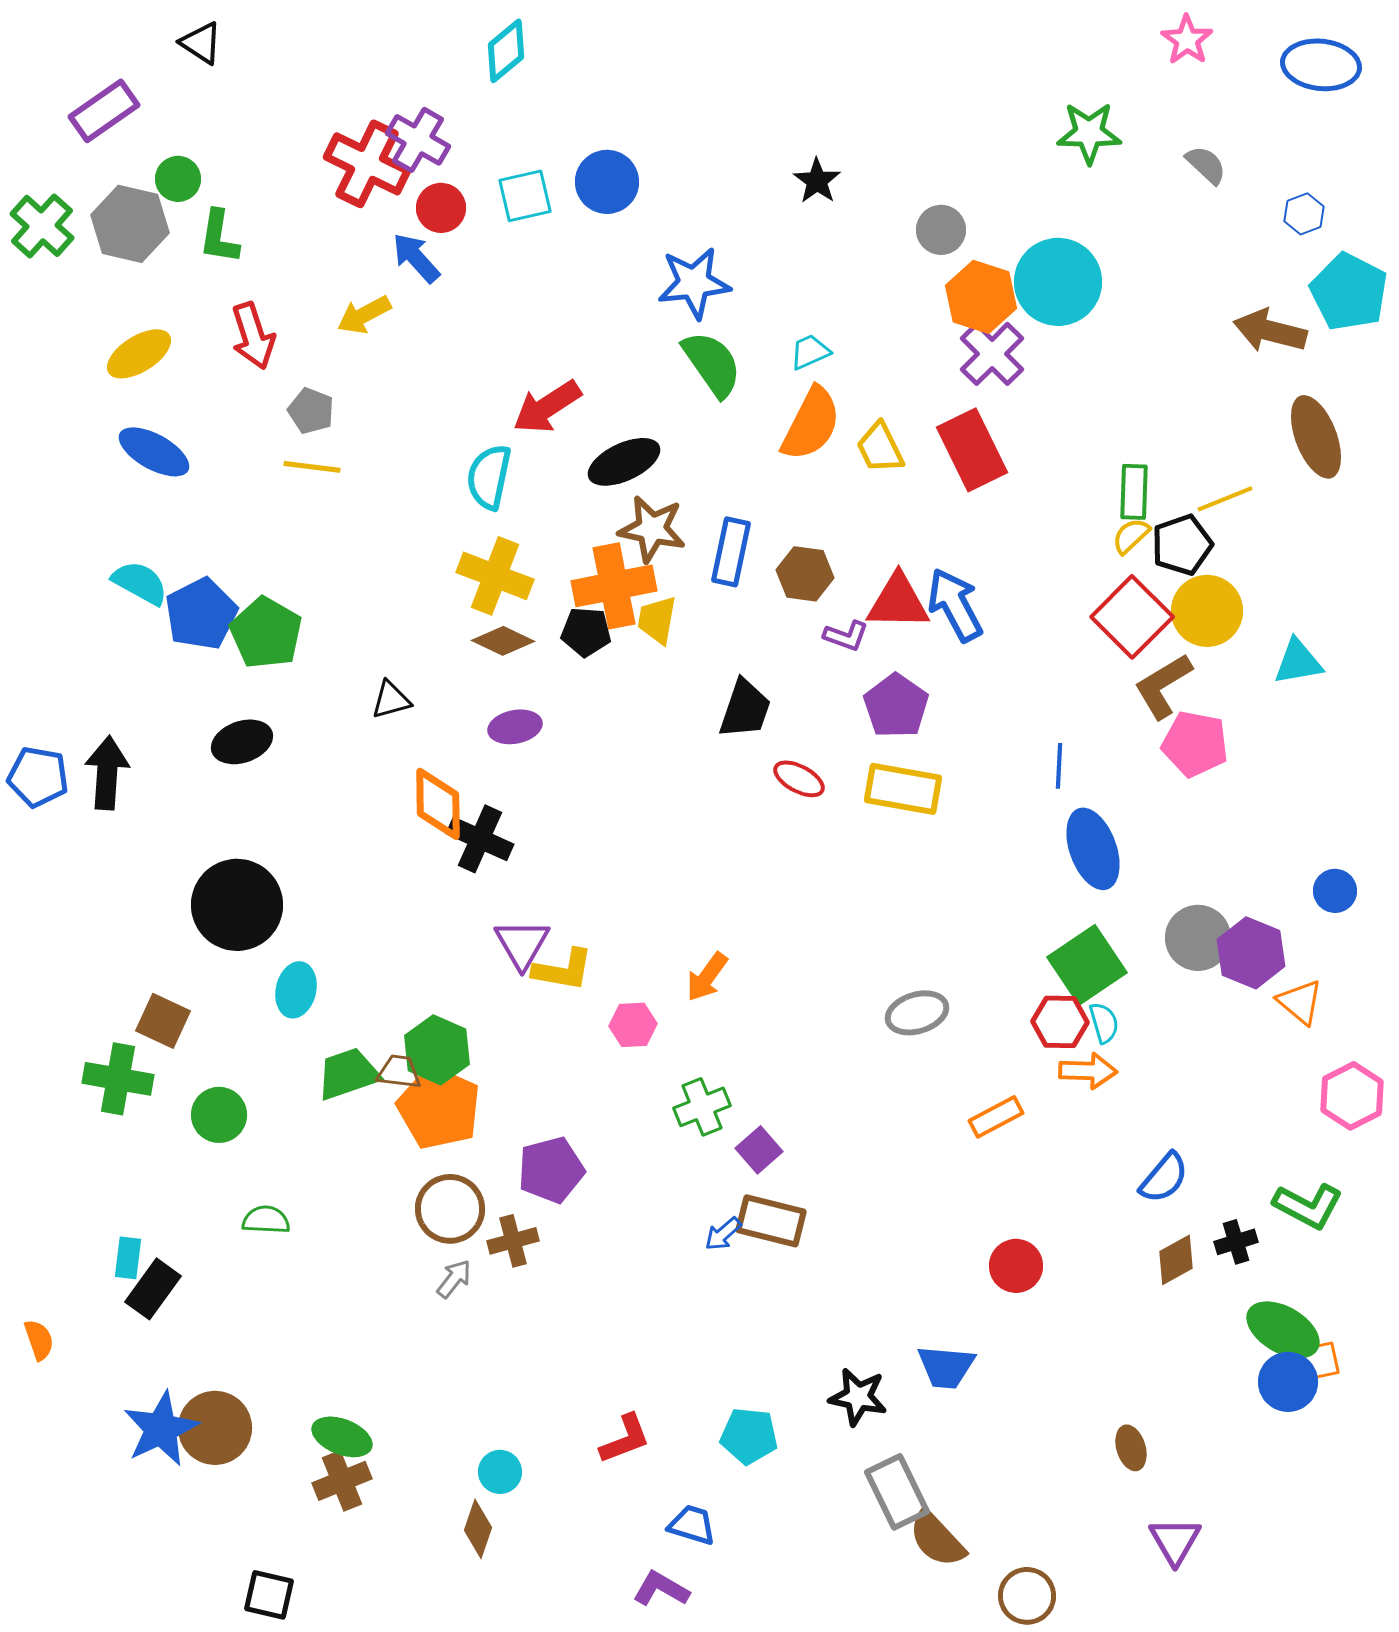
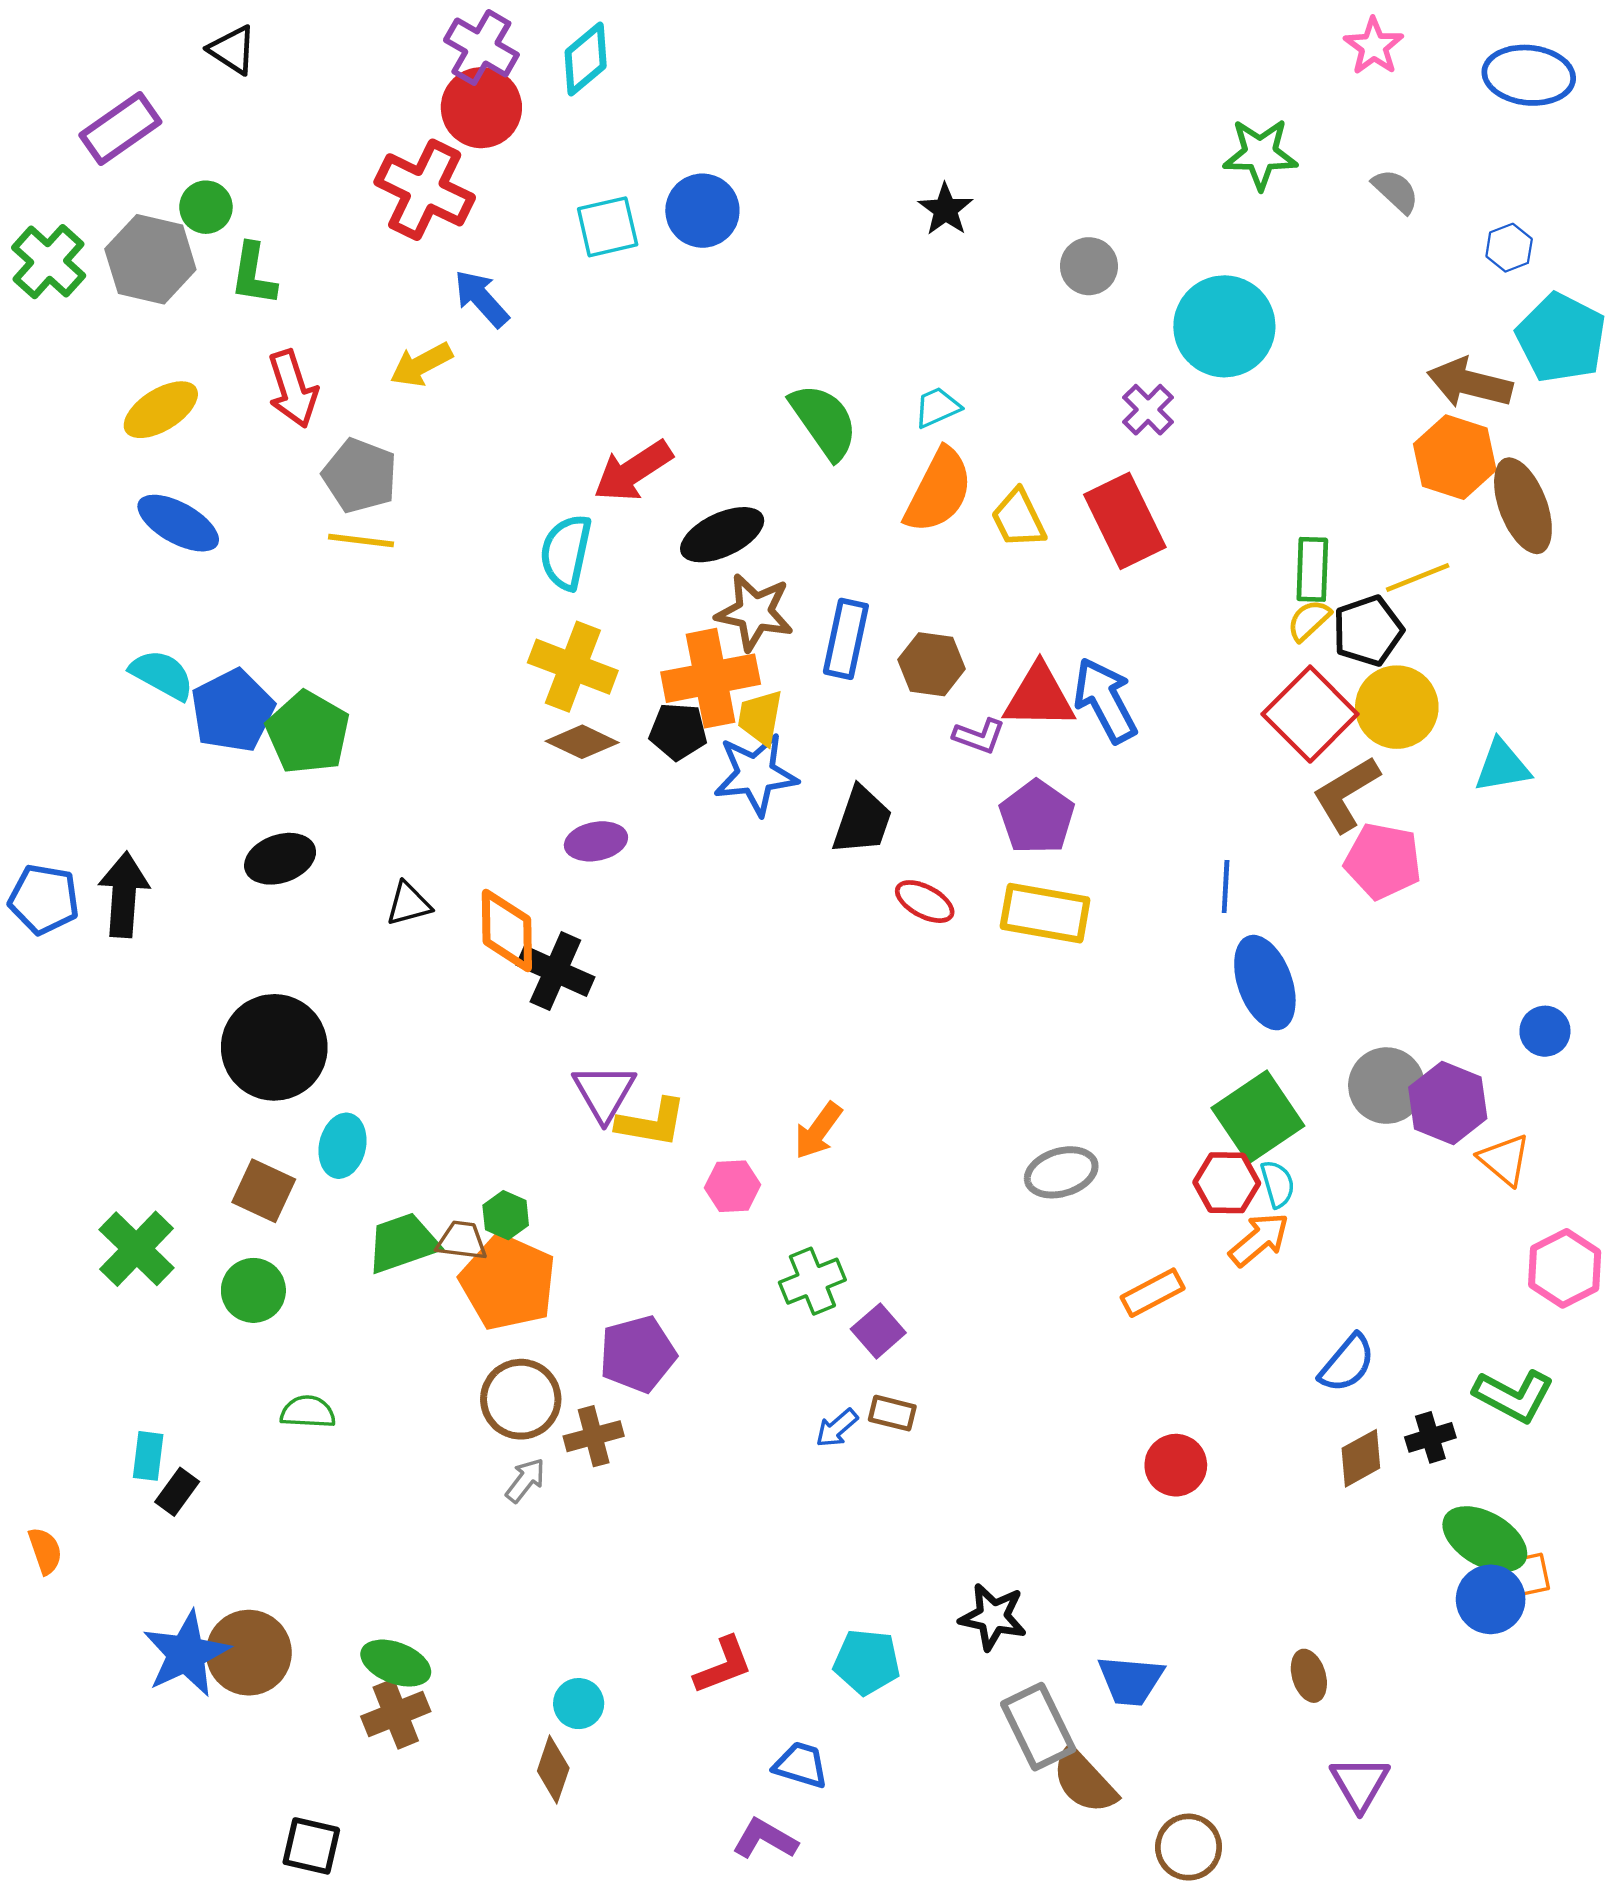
purple cross: (418, 140) -> (481, 47), moved
red circle: (441, 208) -> (481, 108), moved, size x1.4
blue star: (694, 283) -> (756, 774), moved
orange hexagon: (981, 297) -> (1455, 457), moved
purple cross: (992, 354) -> (1148, 410), size x0.7
gray pentagon: (311, 411) -> (360, 476), size x1.4
black triangle: (391, 700) -> (408, 904), moved
brown square: (163, 1021) -> (264, 1191), moved
green hexagon: (437, 1050) -> (506, 1215), size x0.6
orange arrow: (1088, 1071) -> (1259, 1239), turned -42
green cross: (118, 1079) -> (137, 1249), turned 34
brown rectangle: (771, 1221) -> (892, 1413), size x0.6
black rectangle: (153, 1289) -> (177, 1492), size x0.7
blue trapezoid: (946, 1367) -> (1131, 1680), moved

